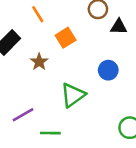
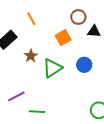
orange square: (66, 38) -> (63, 38), moved
green triangle: (73, 95) -> (52, 68), moved

